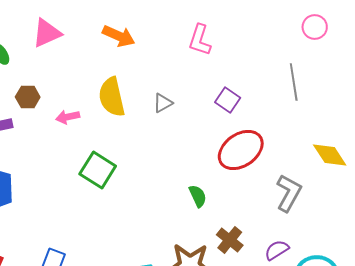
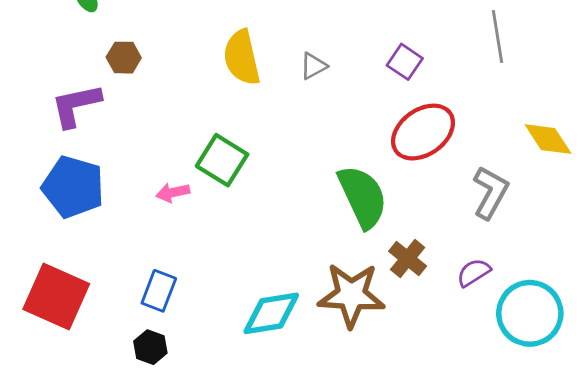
pink arrow: (68, 117) -> (173, 192), moved
green semicircle: (198, 196) -> (363, 197), size x2.0

